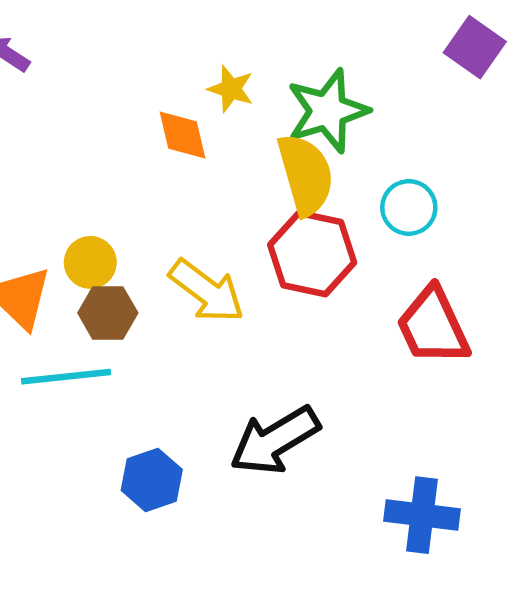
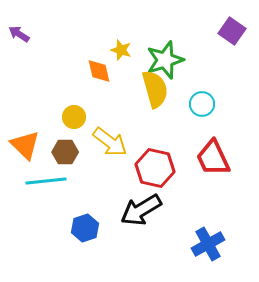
red hexagon: (312, 254) -> (155, 168), moved
yellow circle: (90, 262) -> (74, 117), moved
blue cross: (422, 515) -> (208, 244), turned -36

